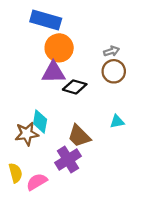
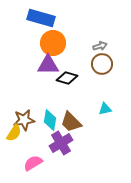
cyan diamond: (40, 122) -> (50, 120), moved
yellow semicircle: (16, 173) -> (14, 133), moved, turned 48

